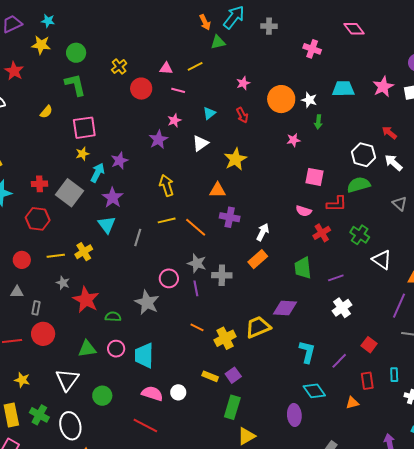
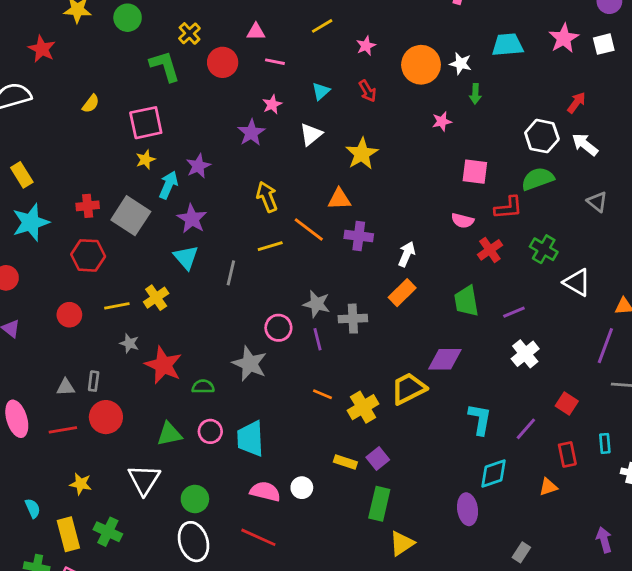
yellow line: (195, 66) -> (322, 26), moved
green L-shape: (75, 85) -> (165, 66), moved
red arrow: (389, 133) -> (576, 103), turned 91
orange line: (196, 227) -> (309, 229), moved
gray triangle: (17, 292) -> (66, 387), moved
cyan diamond: (314, 391) -> (493, 473), turned -70
white ellipse: (70, 426) -> (194, 542), moved

